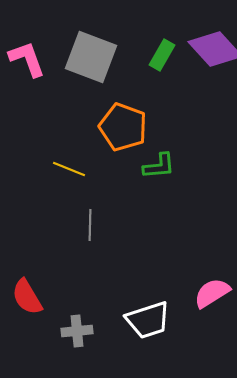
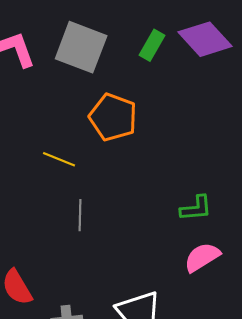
green L-shape: (159, 166) -> (196, 208), moved
pink semicircle: (212, 293) -> (202, 257), moved

